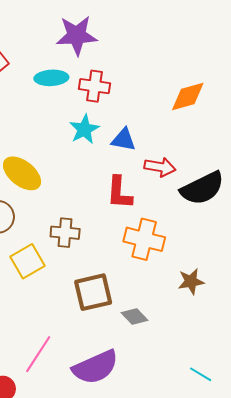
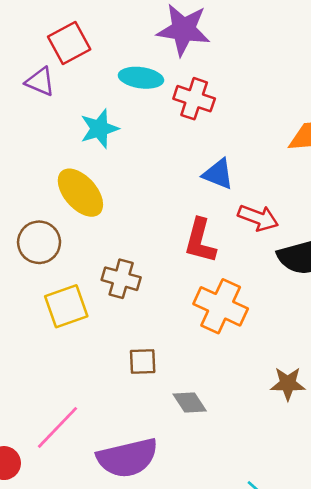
cyan star: (84, 129) -> (99, 129), moved
brown star: (191, 281) -> (288, 384), moved
brown square: (93, 292) -> (143, 362), size x0.6

